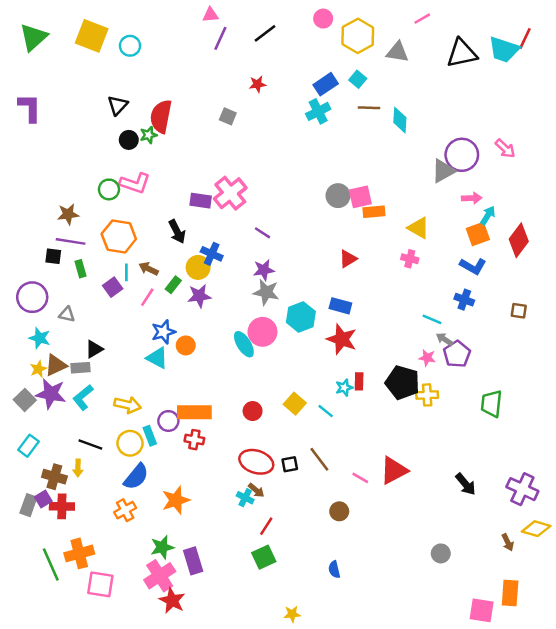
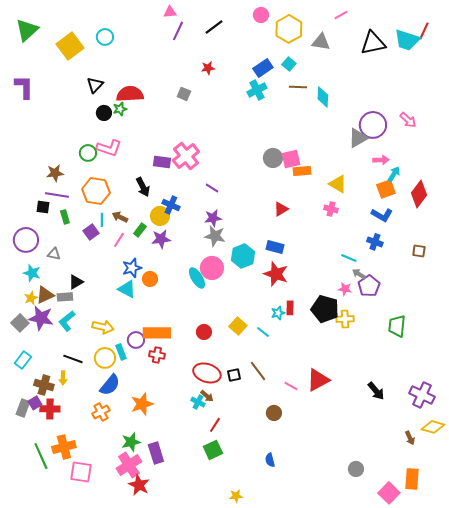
yellow square: (92, 36) -> (70, 46), moved, turned 32
red semicircle: (161, 116) -> (130, 94), turned 76
gray circle: (441, 553) -> (356, 469), moved
pink square: (482, 610) -> (389, 493), turned 35

